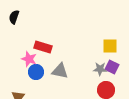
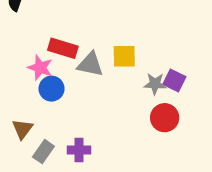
yellow square: (110, 46) -> (124, 56), moved
gray triangle: (60, 71) -> (90, 64), moved

